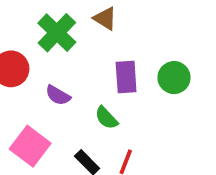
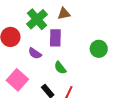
brown triangle: (105, 18) -> (64, 14), turned -48
purple rectangle: (126, 77) -> (55, 38), moved

